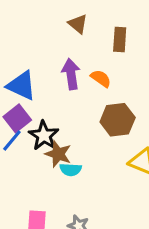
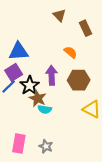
brown rectangle: (120, 39) -> (85, 28), turned -35
purple arrow: (71, 74) -> (52, 75), moved
blue triangle: (21, 86) -> (18, 51), turned -35

